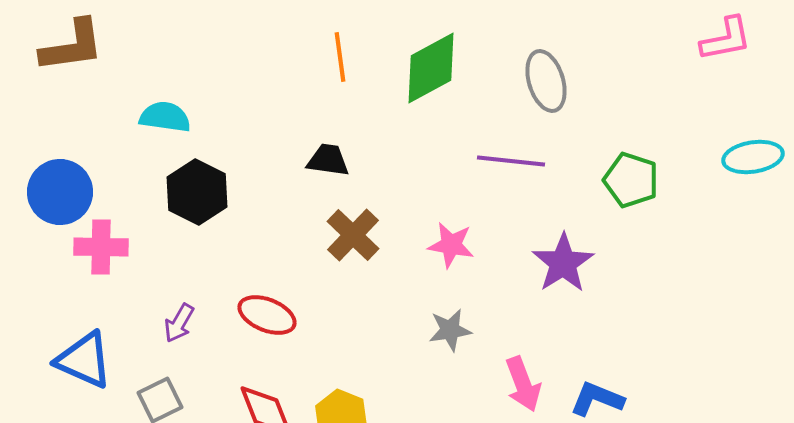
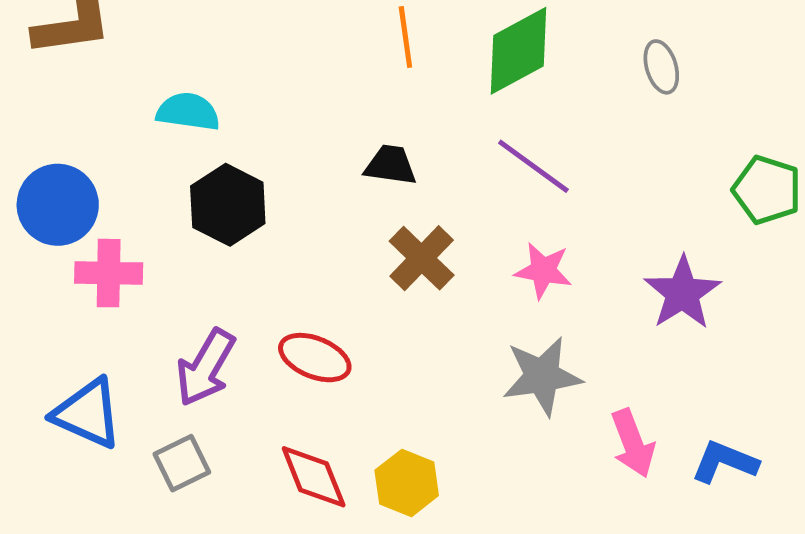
gray ellipse: (546, 81) -> (661, 67), size x0.7
purple line: (511, 161) -> (533, 166), moved, turned 30
purple arrow: (179, 323) -> (205, 367), size x1.6
gray star: (450, 330) -> (542, 376), size x1.5

